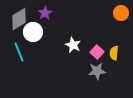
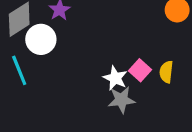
white star: (73, 45) -> (115, 78), moved
gray star: (97, 71) -> (121, 100), moved

